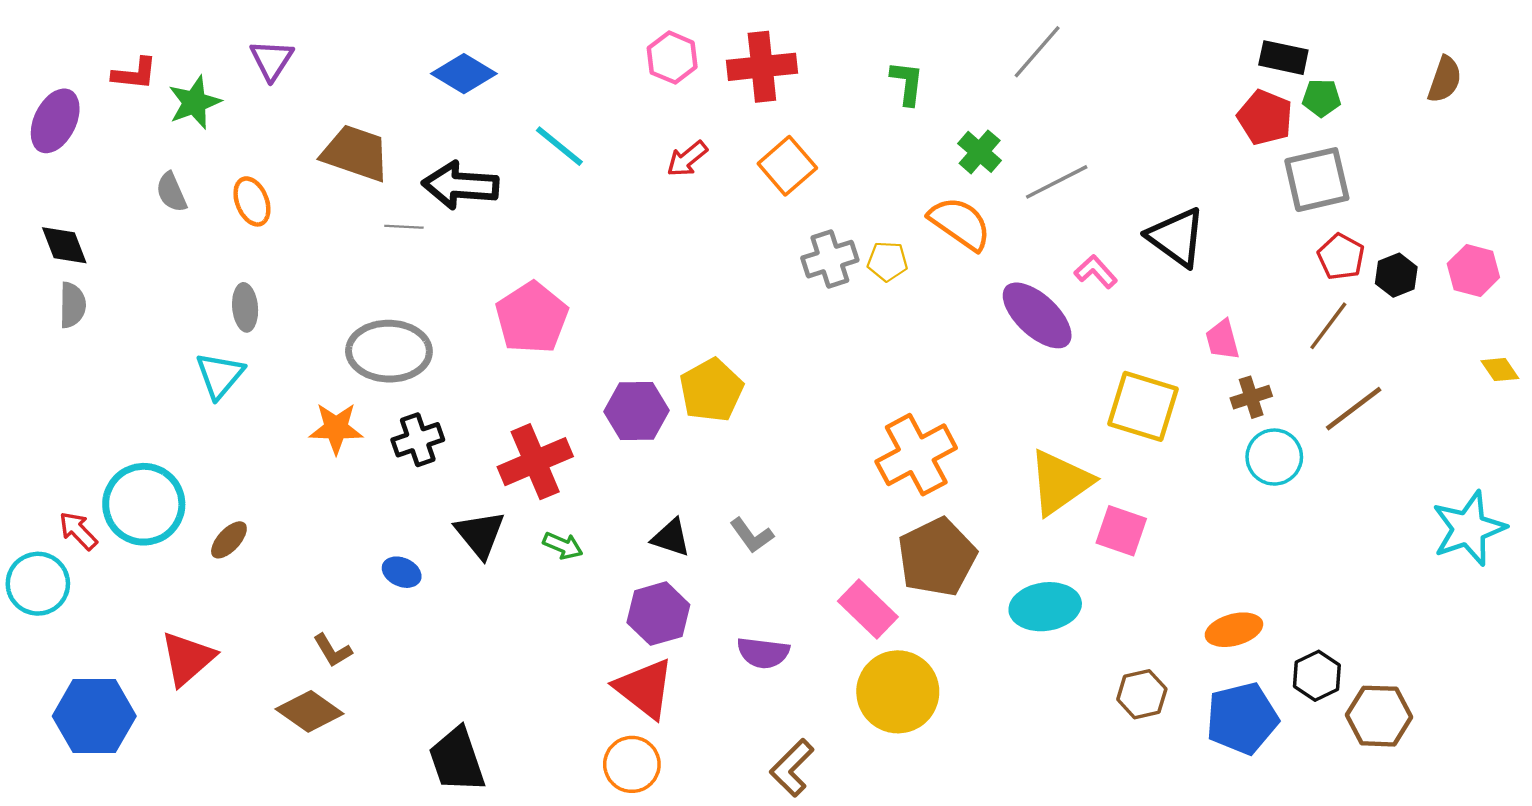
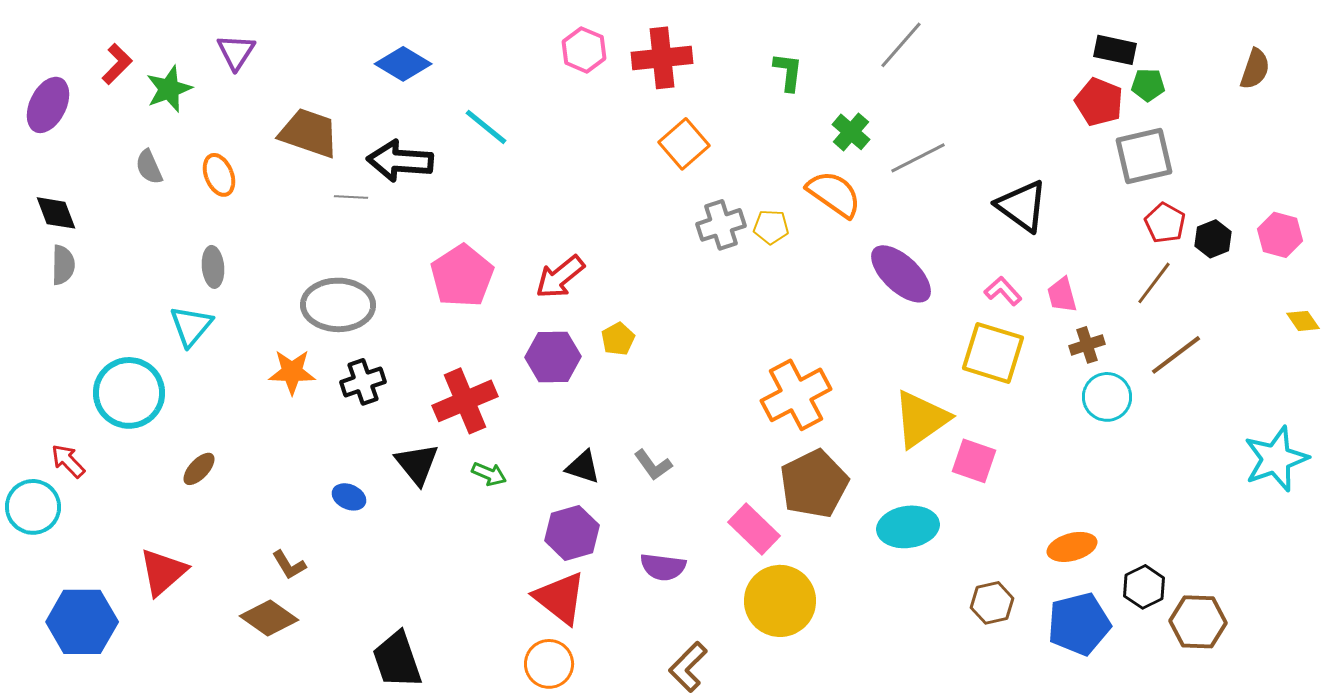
red L-shape: (135, 74) -> (117, 64), turned -51
red arrow: (687, 159) -> (560, 277), moved, size x1.4
pink L-shape: (1096, 272) -> (1003, 291), moved
yellow pentagon: (711, 390) -> (618, 339), size x0.6
cyan circle: (144, 504) -> (129, 393), moved

